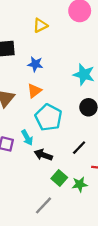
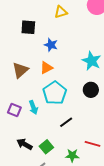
black line: (79, 148) -> (66, 122), moved
black arrow: (43, 155) -> (24, 144), moved
green square: (59, 178) -> (46, 147), moved

